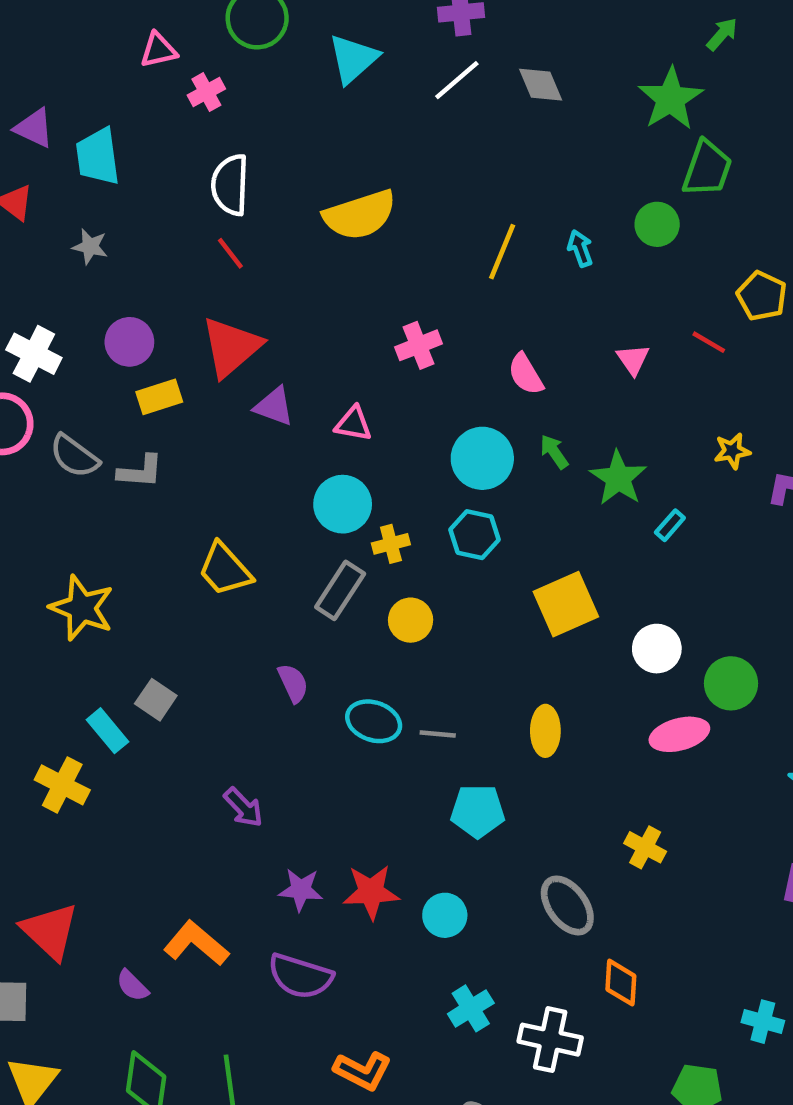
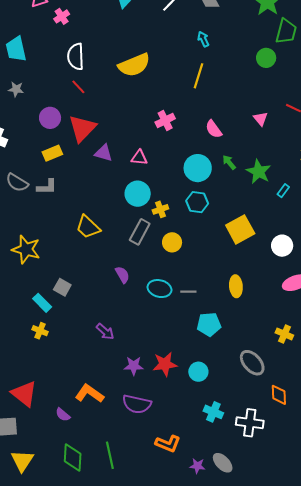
cyan arrow: (580, 248) -> (203, 39), moved
purple circle: (129, 342) -> (50, 118), moved
yellow cross: (62, 785) -> (40, 331), moved, size x0.7
cyan cross: (471, 1008) -> (213, 412), turned -30

